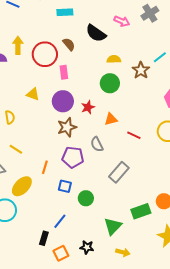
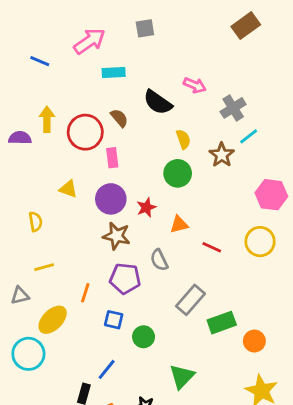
gray cross: (150, 13) -> (233, 108), moved
yellow semicircle: (114, 59) -> (183, 139), turned 72
brown star: (67, 127) -> (117, 236), turned 30
yellow line: (16, 149) -> (44, 267), turned -48
green rectangle: (141, 211) -> (222, 323), moved

